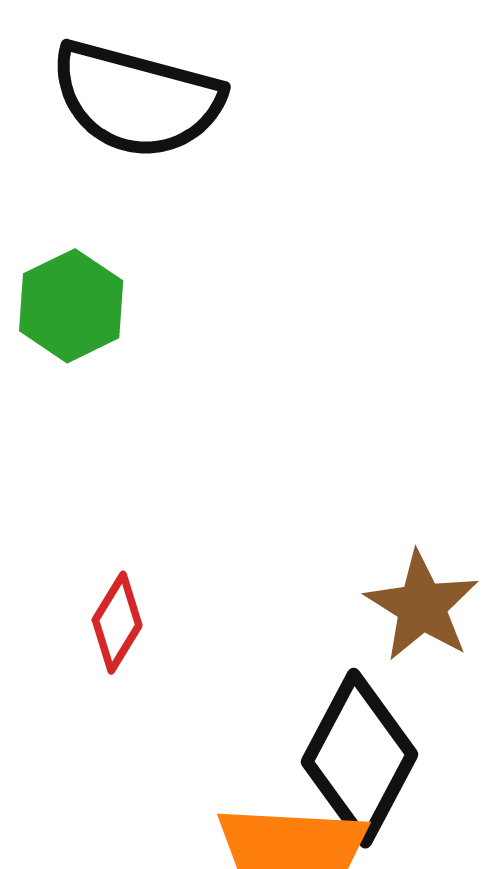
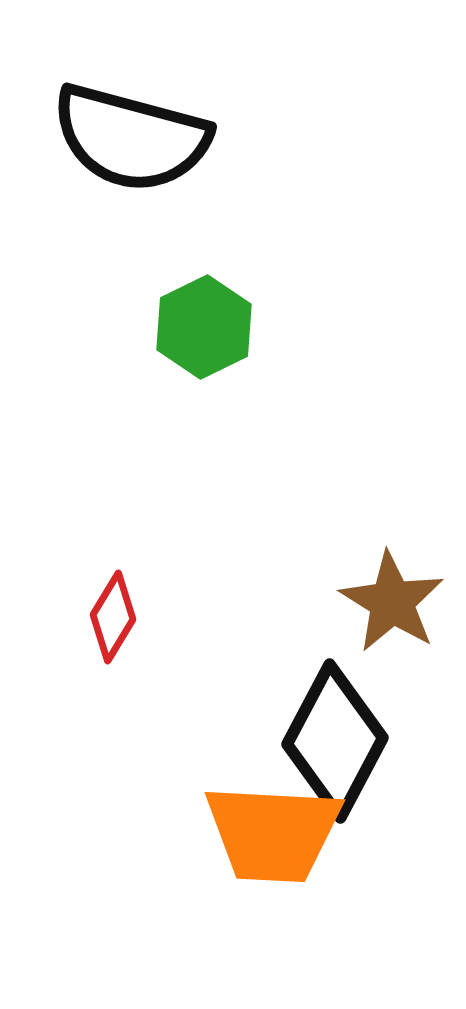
green hexagon: (71, 306) -> (204, 327), moved

